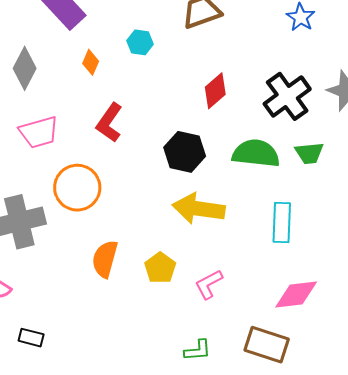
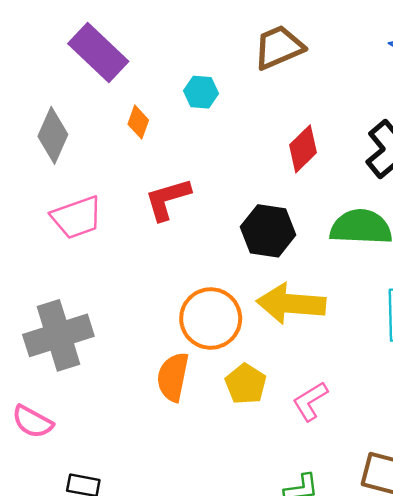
red L-shape: (109, 123) -> (168, 199), turned 42
orange circle: (77, 188) -> (211, 318), moved

